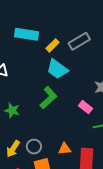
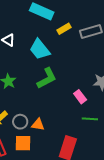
cyan trapezoid: (57, 69) -> (40, 49), moved
orange triangle: (65, 149) -> (38, 125), moved

